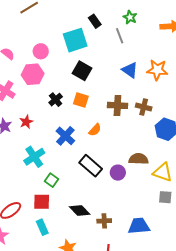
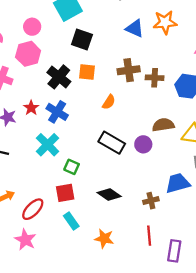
black cross: (56, 100) -> (59, 77), size x1.5
brown cross: (144, 107) -> (155, 78), moved
blue cross: (65, 136) -> (57, 112), moved
brown cross: (104, 221) -> (151, 201), moved
blue trapezoid: (139, 226) -> (178, 183), moved

